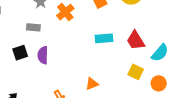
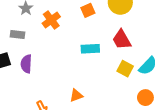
red trapezoid: (136, 40) -> (122, 40), moved
yellow square: (136, 72) -> (125, 69), moved

